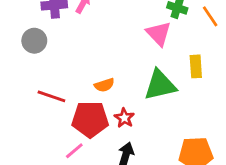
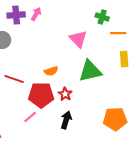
orange line: (210, 16) -> (118, 33), moved, turned -56
pink triangle: (159, 34) -> (78, 39), moved
yellow rectangle: (196, 66) -> (124, 59), moved

